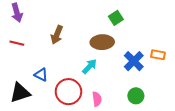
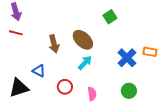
brown arrow: (57, 35) -> (54, 44), moved, turned -36
brown ellipse: (102, 42) -> (83, 40), moved, turned 45
red line: (17, 43) -> (16, 33), moved
red circle: (68, 92) -> (65, 87), size x0.6

